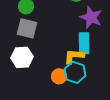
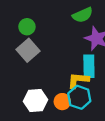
gray square: (27, 28) -> (28, 50), turned 35
white hexagon: (22, 57) -> (36, 100), moved

